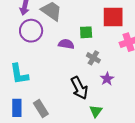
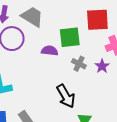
green square: (86, 32) -> (70, 37), size x1.5
purple star: (107, 79) -> (102, 66), moved

